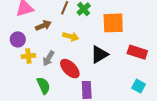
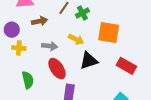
yellow arrow: (71, 37) -> (76, 39), moved
gray arrow: (48, 58) -> (50, 46), moved, turned -126

